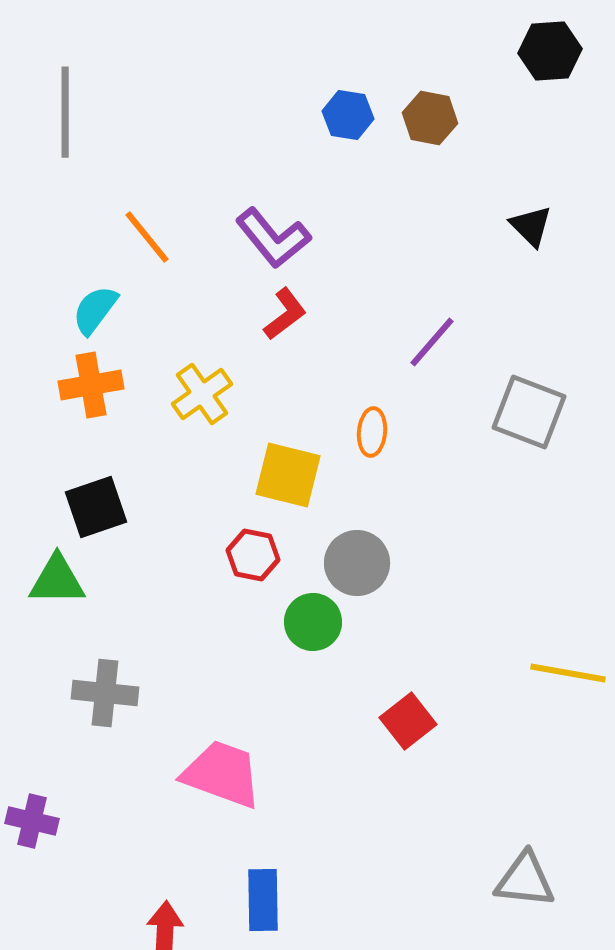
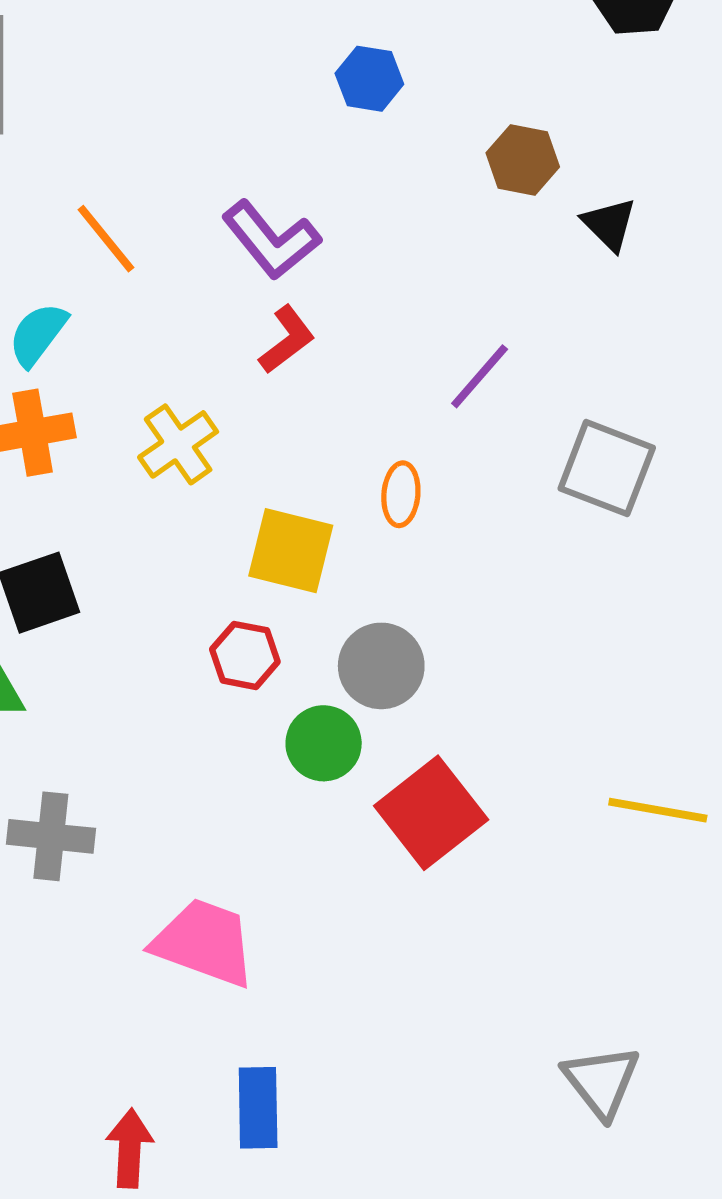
brown hexagon: (430, 118) -> (523, 160), moved
red square: (408, 721) -> (431, 813), moved, size x1.5
gray triangle: (525, 880) -> (601, 1081), turned 46

